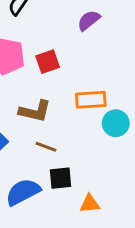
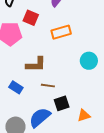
red square: (48, 62) -> (31, 18), moved, turned -35
orange rectangle: (91, 100) -> (61, 32), moved

